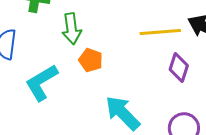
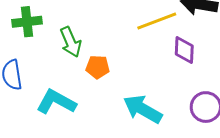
cyan L-shape: (41, 82) -> (56, 102), turned 75

